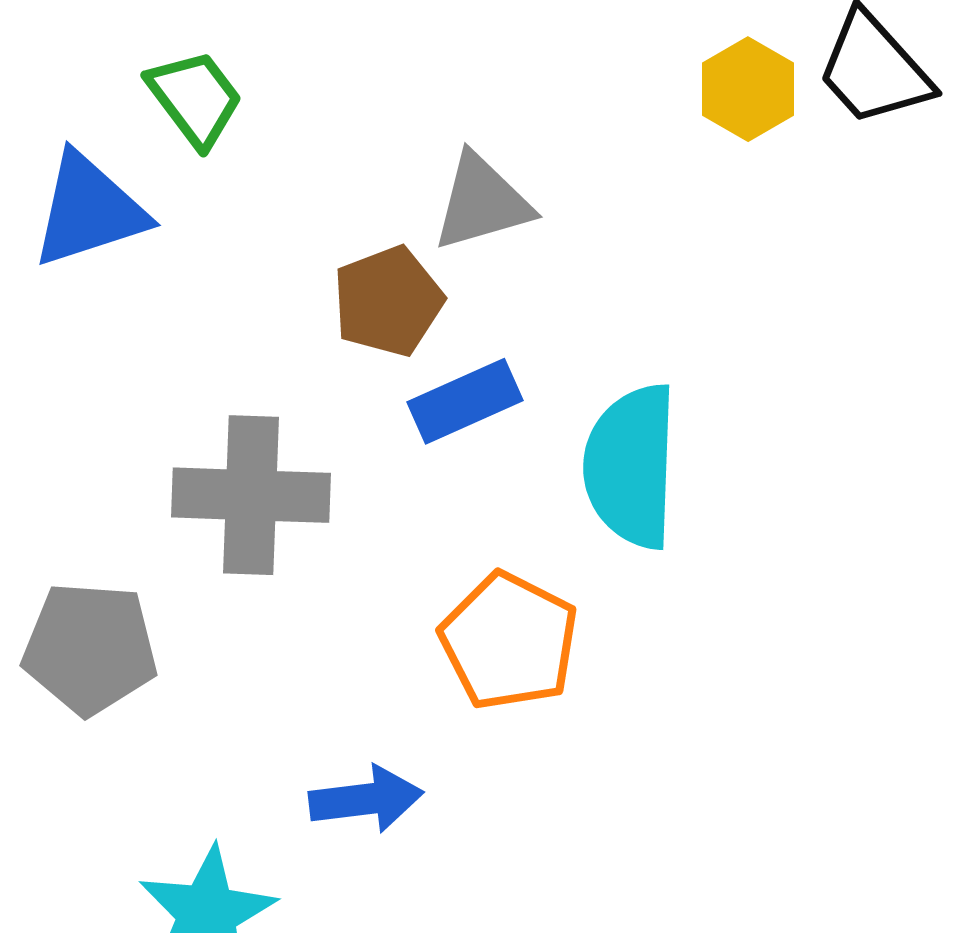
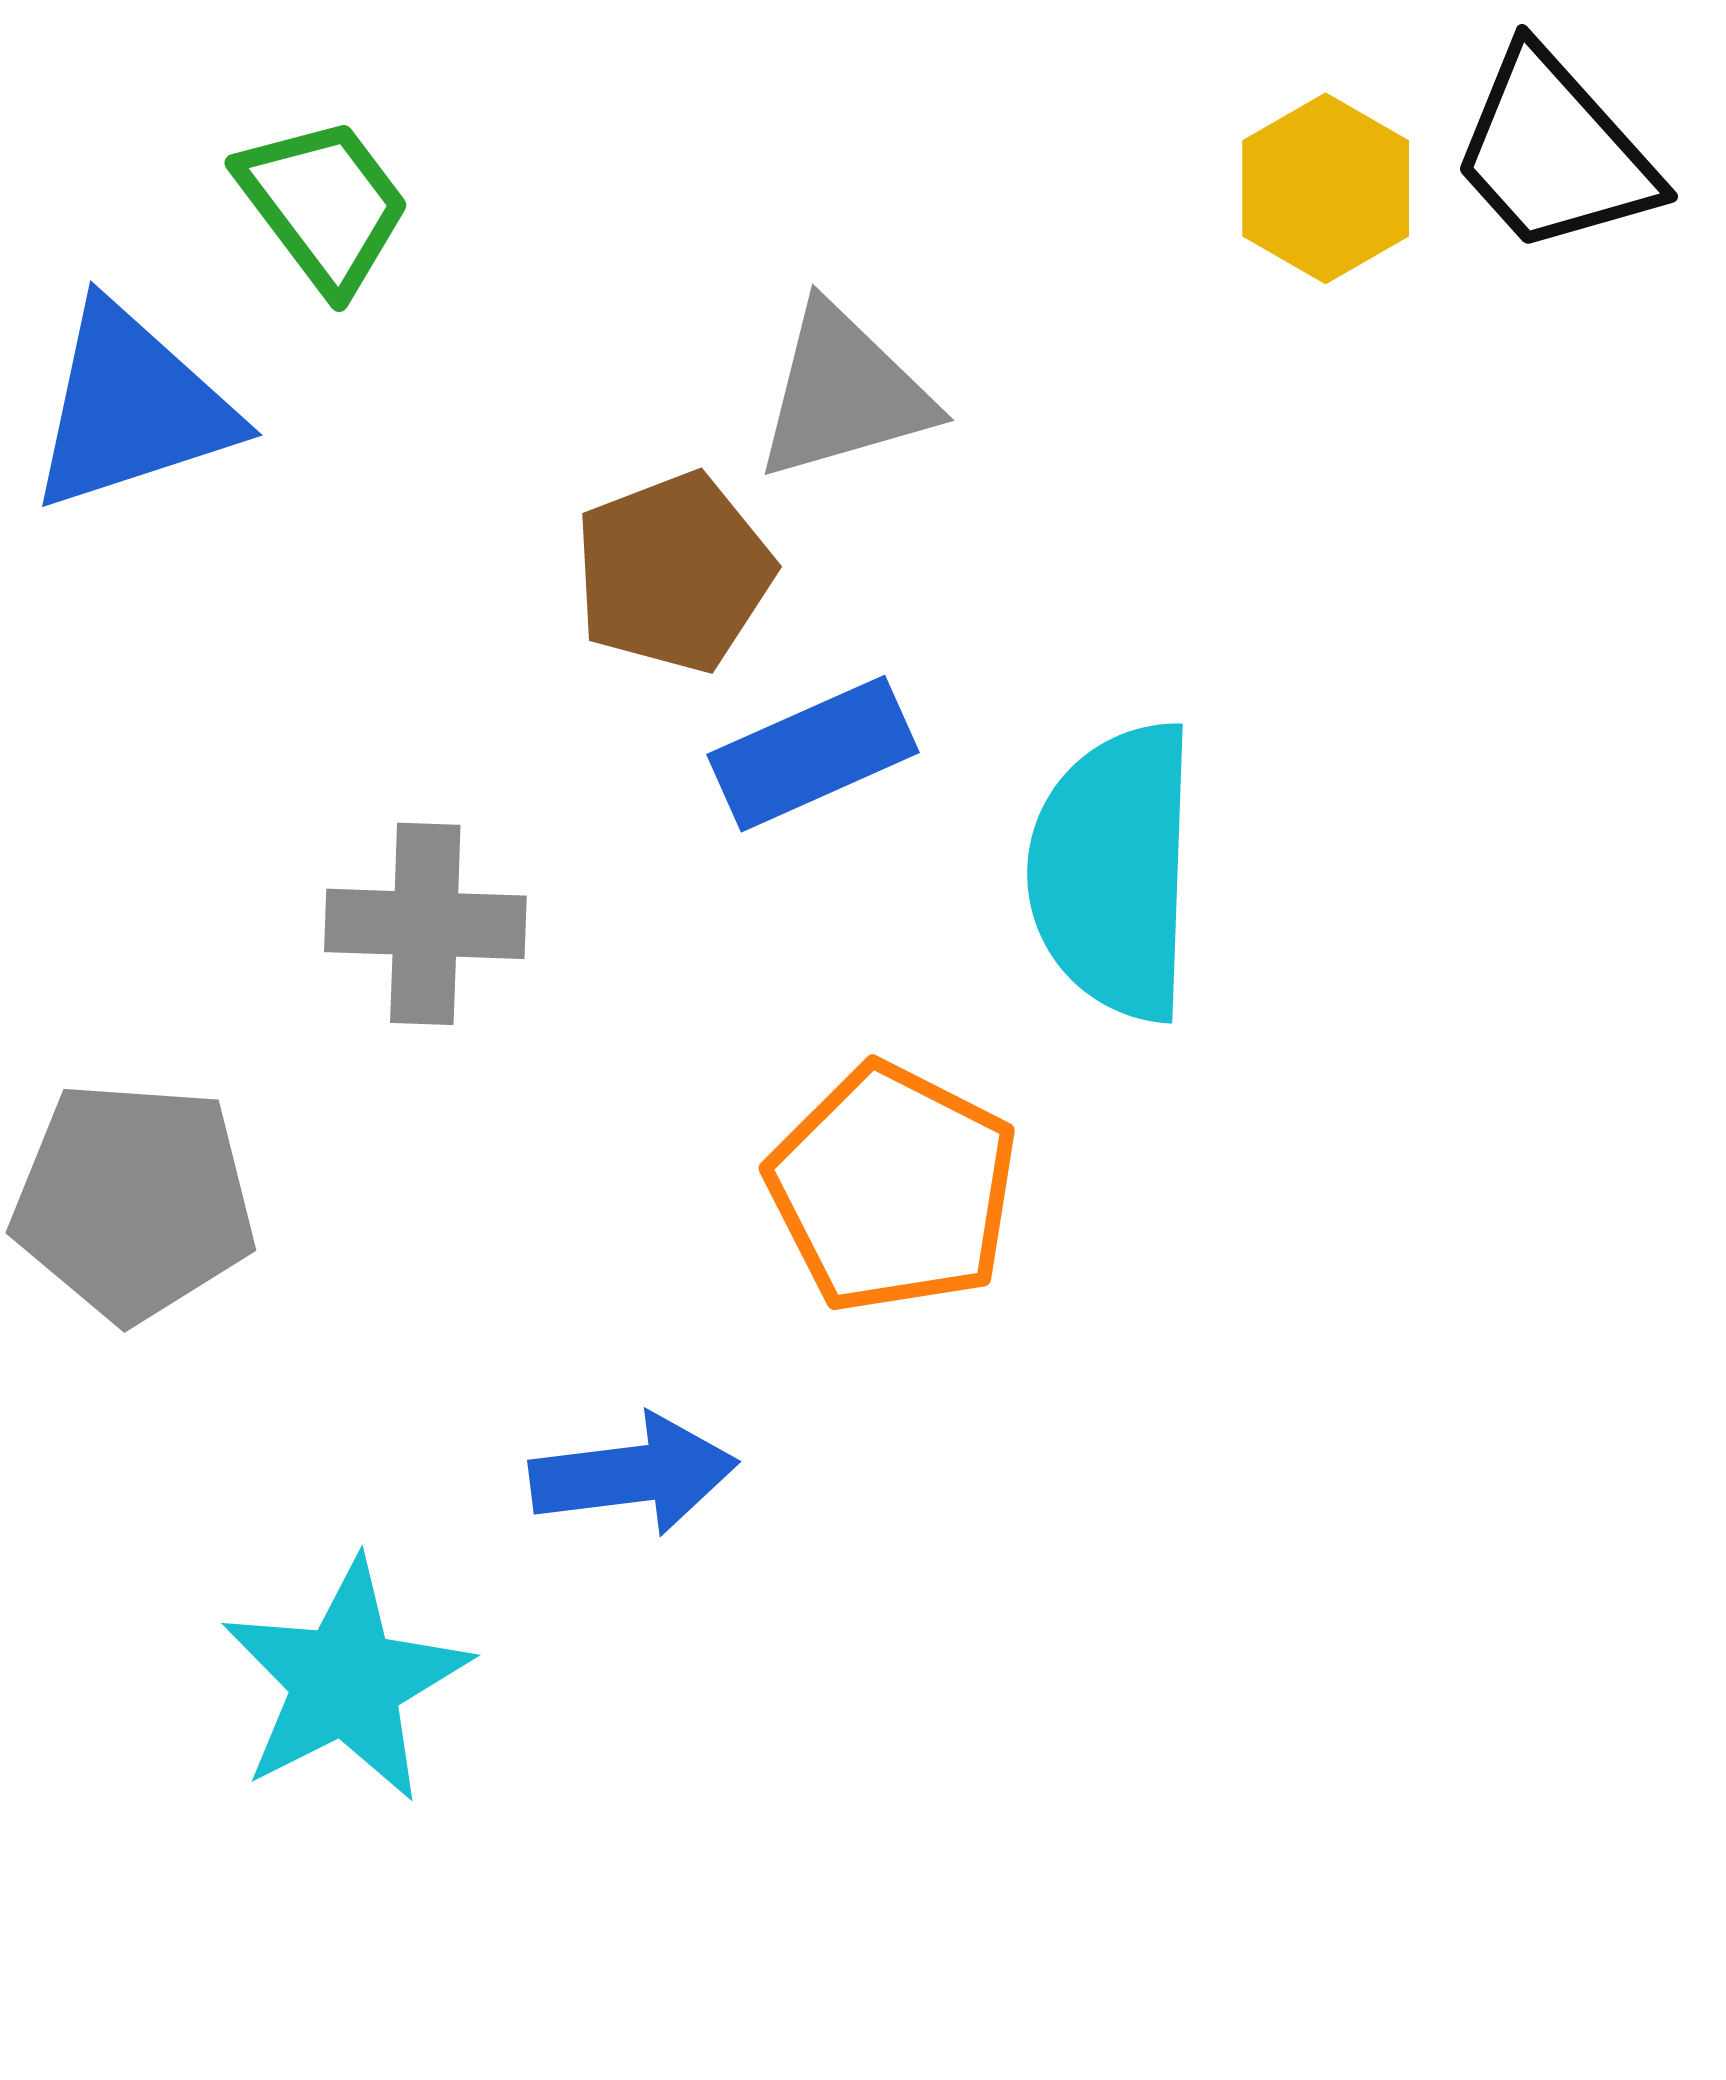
gray cross: (251, 495) -> (425, 924), size x0.7

